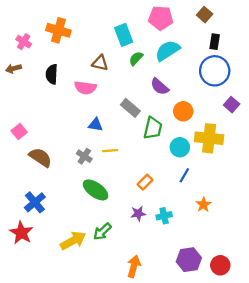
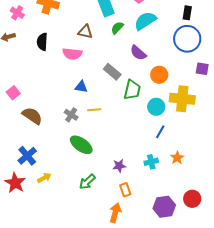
purple square: (232, 105) -> (202, 69), turned -32
orange rectangle: (145, 182) -> (125, 190), moved, turned -64
cyan cross: (164, 216) -> (151, 162), moved
yellow arrow: (73, 241) -> (44, 178), moved, size x0.6
red circle: (220, 265) -> (192, 199), moved

